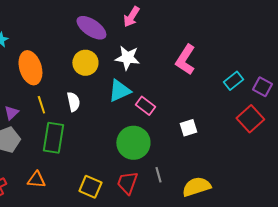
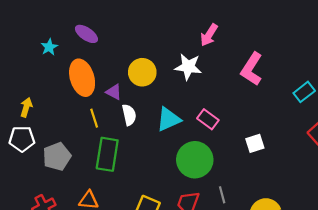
pink arrow: (131, 17) -> (209, 35), moved
purple ellipse: (91, 28) -> (86, 34), moved, size x0.7
cyan triangle: (119, 91) -> (169, 119), moved
purple triangle: (11, 113) -> (114, 92), moved, turned -49

